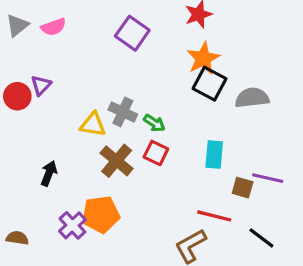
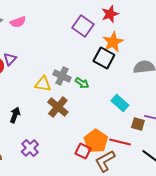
purple square: (132, 33) -> (83, 26), moved
black square: (209, 84) -> (104, 58), moved
red square: (156, 153) -> (83, 151), moved
cyan rectangle: (214, 154) -> (120, 103), turned -54
orange pentagon: (101, 214) -> (96, 141), moved, turned -30

